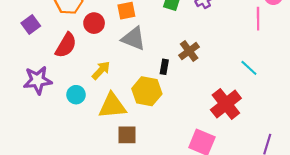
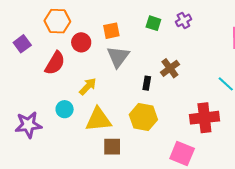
gray triangle: (134, 39) -> (118, 57), turned 45
purple star: (38, 80) -> (28, 125), moved
yellow hexagon: (147, 91) -> (143, 117), moved
red cross: (226, 104) -> (204, 118), turned 32

